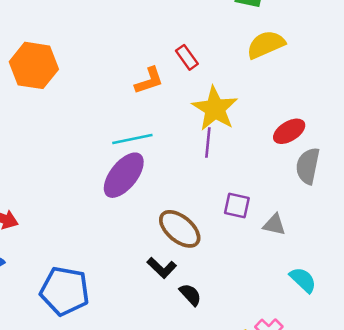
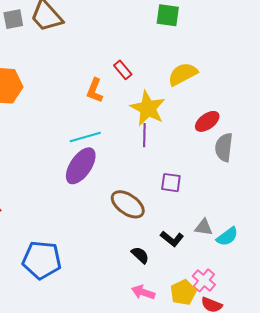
yellow semicircle: (266, 45) -> (183, 74), moved
orange L-shape: (149, 81) -> (95, 90), turned 135
gray triangle: (274, 225) -> (204, 227), moved
black L-shape: (162, 268) -> (172, 239), moved
cyan semicircle: (303, 280) -> (227, 237), turned 105

